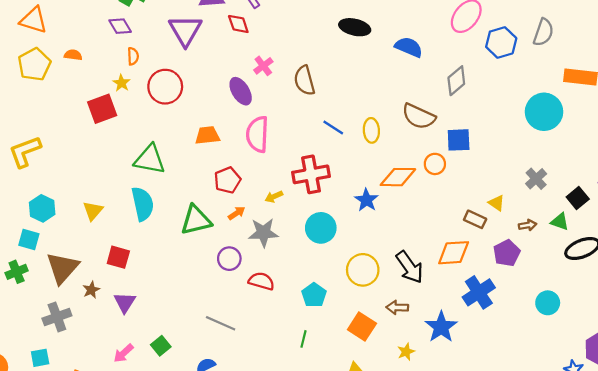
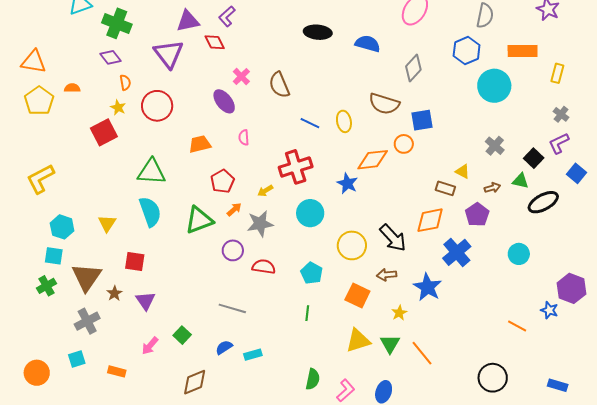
blue hexagon: (501, 42) -> (467, 50), moved
pink semicircle: (257, 134) -> (244, 138), size x0.5

